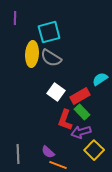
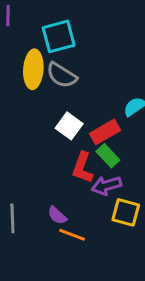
yellow square: (94, 150) -> (126, 212), turned -30

